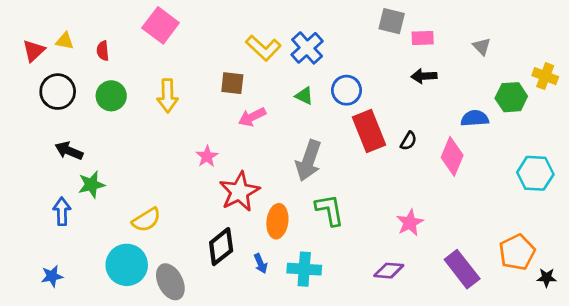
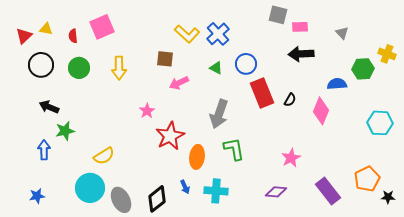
pink square: (161, 25) -> (102, 27), moved, turned 30
black arrow: (424, 76) -> (301, 54), size x1.4
black diamond: (221, 247) -> (157, 199), moved

